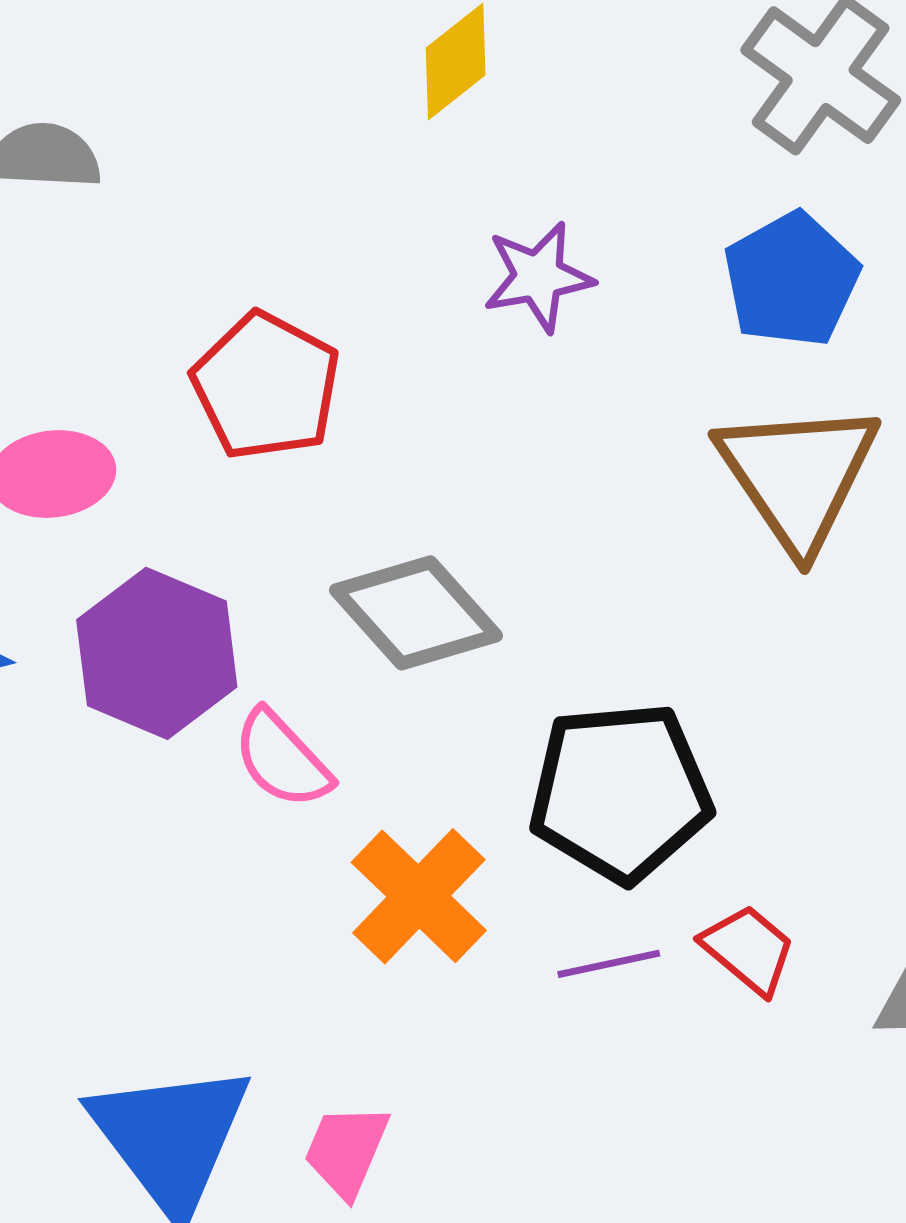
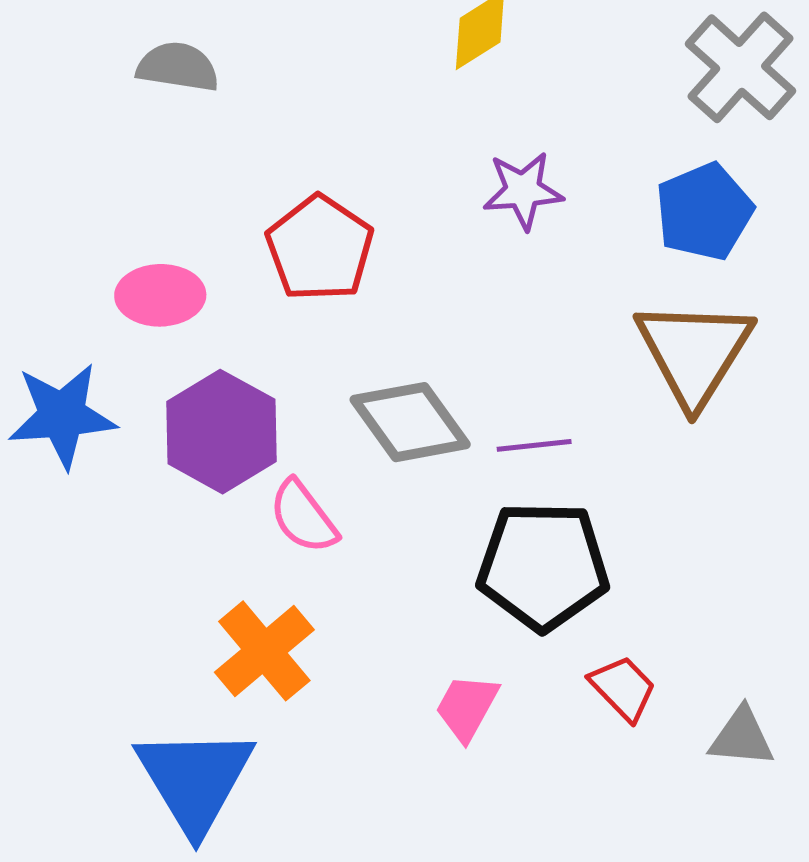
orange cross: (419, 896) -> (264, 651), moved
purple line: (609, 964) -> (534, 445), moved
pink trapezoid: (346, 1151) -> (467, 707), moved

